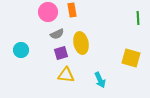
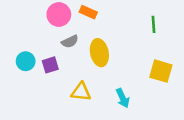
orange rectangle: (72, 10) -> (88, 12), turned -56
green line: (138, 18) -> (153, 24), moved
purple square: (61, 53) -> (50, 65), moved

